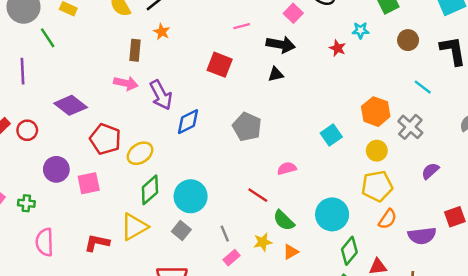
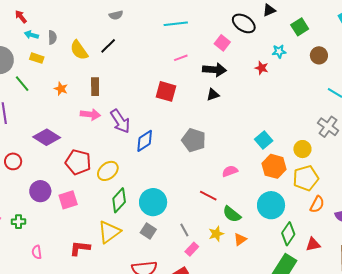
orange star: (162, 32) -> (61, 89), moved
orange hexagon: (376, 112) -> (274, 166), moved
pink semicircle: (45, 242) -> (37, 252), size x0.6

